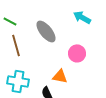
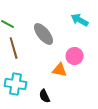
orange triangle: (60, 76) -> (60, 70), moved

